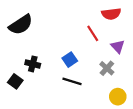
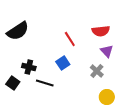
red semicircle: (111, 14) -> (101, 31), moved
red line: (93, 33) -> (70, 39), moved
black line: (72, 81) -> (45, 83), moved

